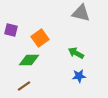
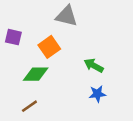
gray triangle: (81, 13) -> (66, 16), moved

